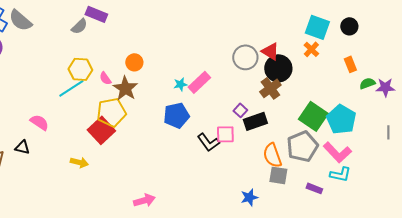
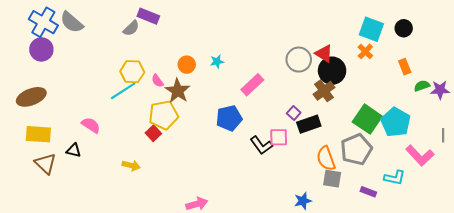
cyan star: (180, 84) -> (217, 62), moved
red square: (101, 130) -> (153, 133), size x0.6
pink L-shape: (337, 152) -> (420, 155), moved

